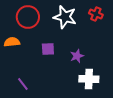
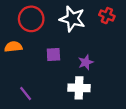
white cross: (89, 79) -> (79, 88), moved

